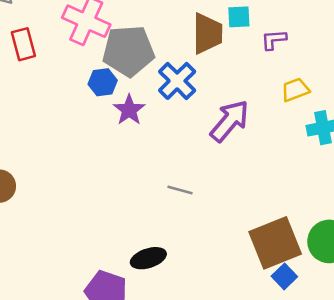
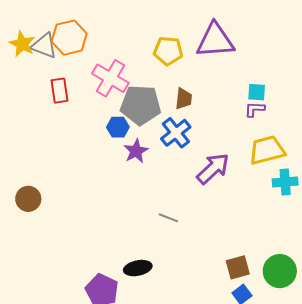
cyan square: (239, 17) -> (257, 92), moved
brown trapezoid: (207, 34) -> (184, 99), moved, size x0.7
yellow trapezoid: (295, 90) -> (267, 150), size x1.6
brown square: (275, 243) -> (238, 267), size x0.6

